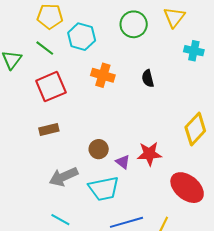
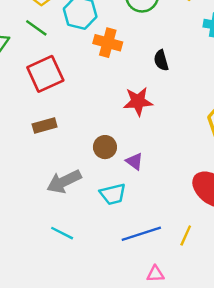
orange cross: (103, 75) -> (108, 43), moved
red star: (149, 154) -> (138, 101), moved
cyan trapezoid: (104, 189) -> (113, 194), size x0.7

